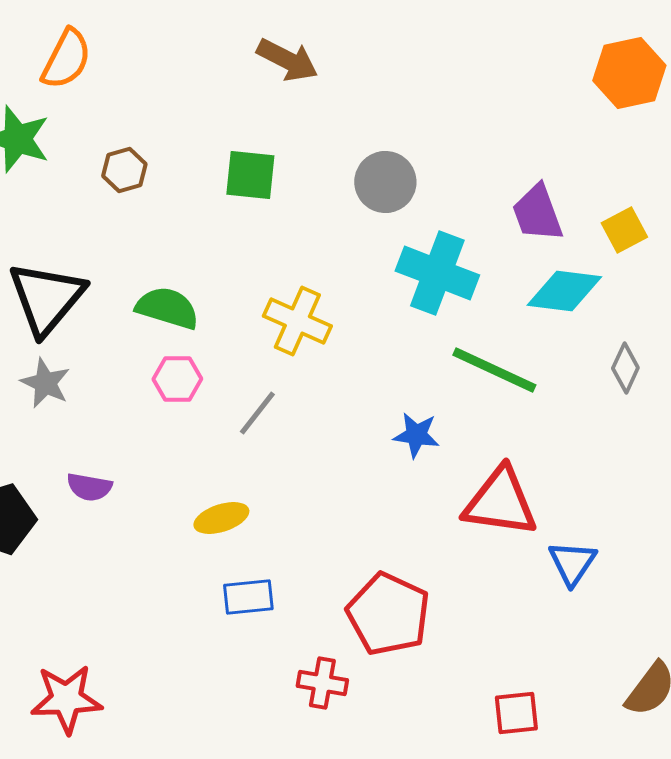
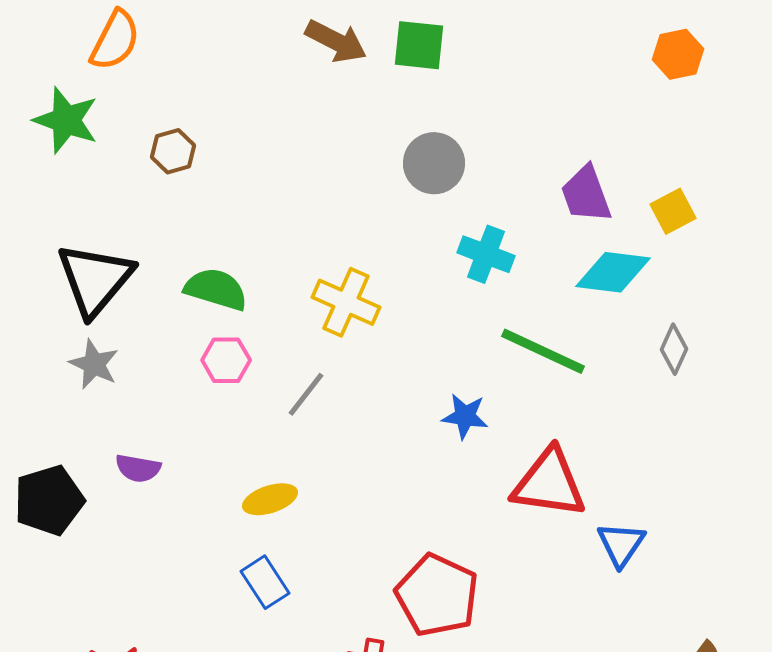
orange hexagon: (629, 73) -> (678, 54), size x0.7
green square: (250, 175) -> (419, 45), moved
cyan cross: (437, 273) -> (486, 254), size x0.7
blue rectangle: (248, 597) -> (265, 582), moved, turned 63

